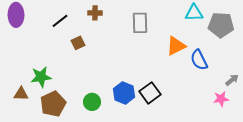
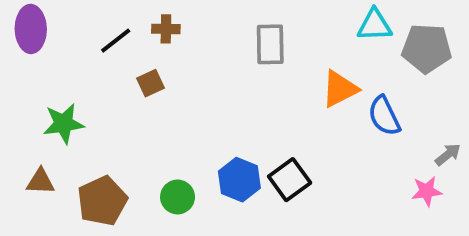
brown cross: (95, 13) -> (166, 29), moved
green star: (41, 77) -> (64, 124), moved

